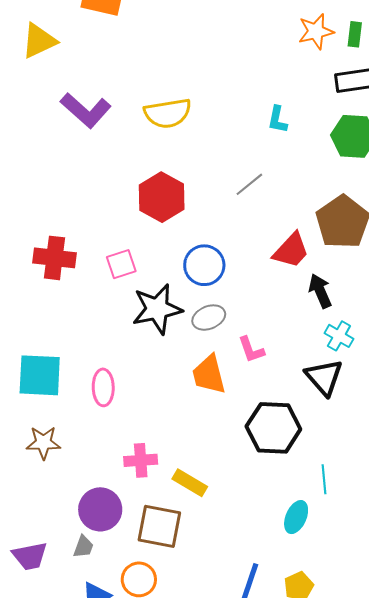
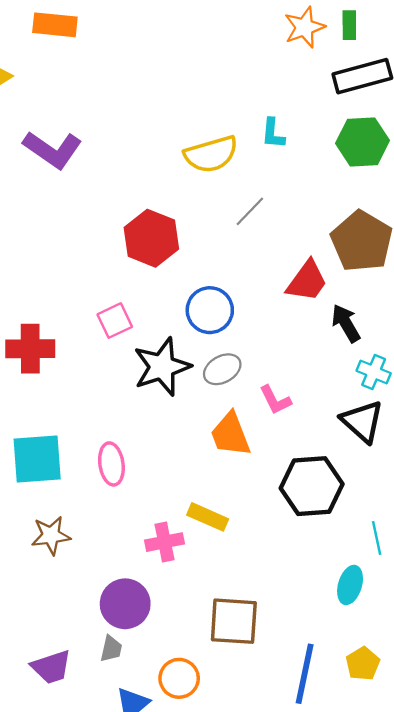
yellow semicircle: (168, 113) -> (211, 154), moved
red cross: (54, 258) -> (30, 349), moved
yellow rectangle: (190, 483) -> (208, 517), moved
brown square: (159, 526) -> (234, 621), moved

